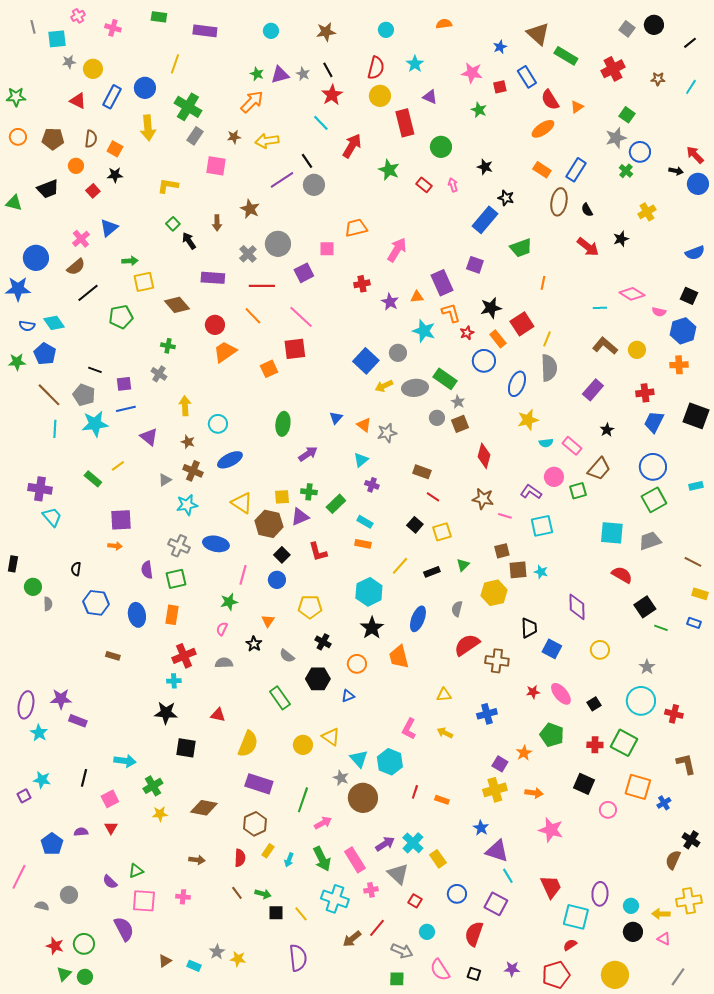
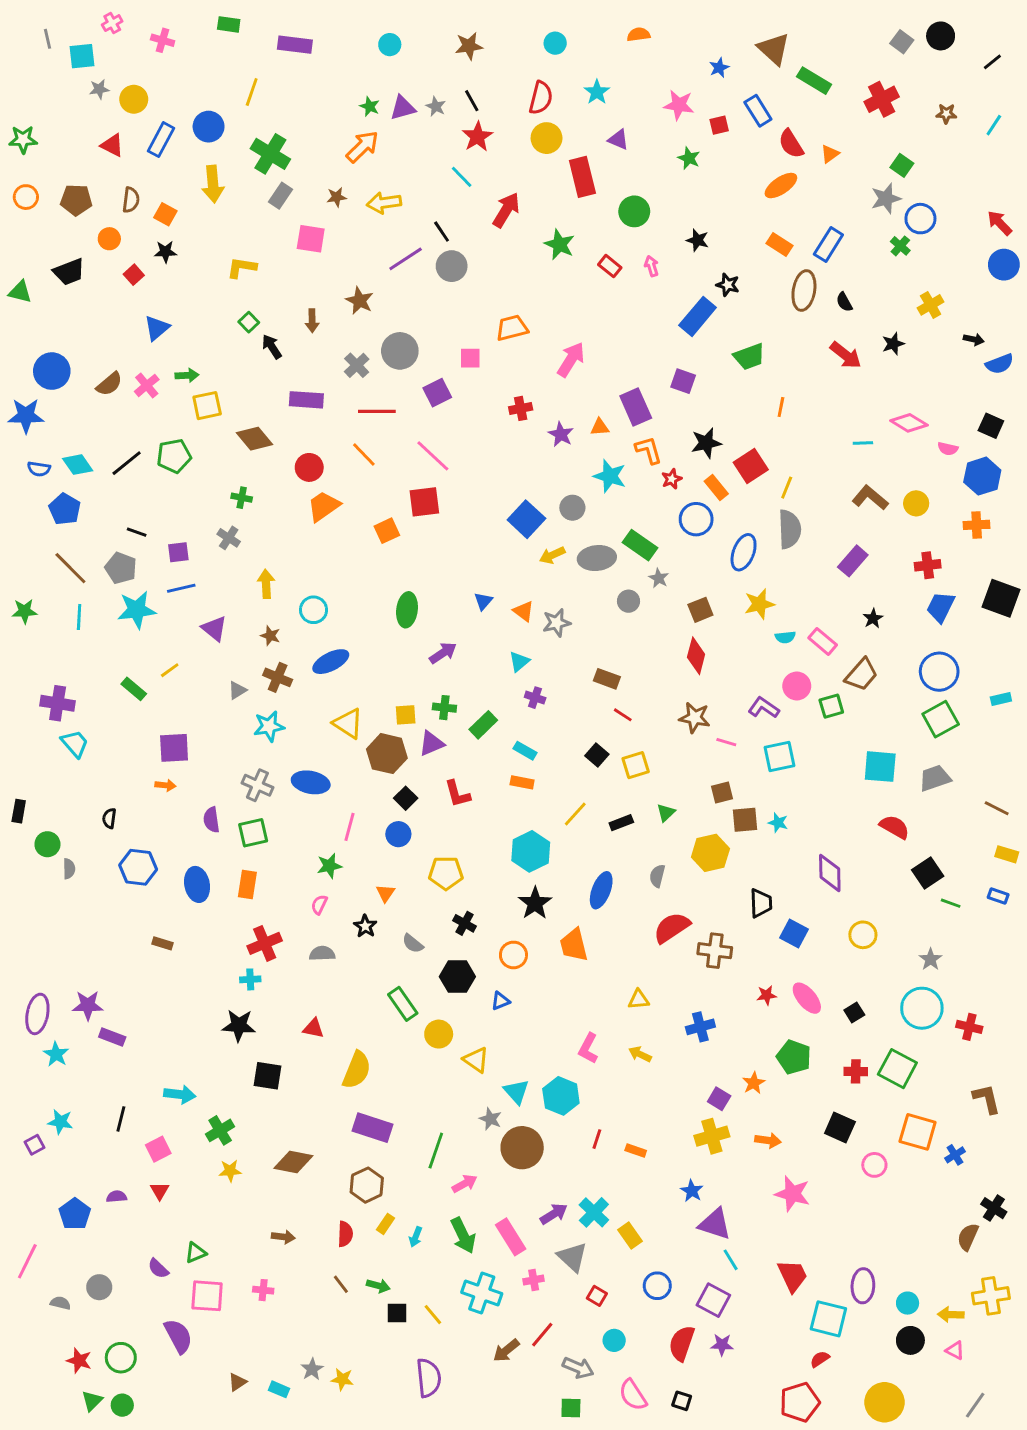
black arrow: (676, 171) -> (974, 339), moved
pink cross: (81, 239) -> (147, 385), moved
black line: (88, 293) -> (127, 463), moved
green star: (17, 362) -> (24, 611), moved
brown square: (460, 424) -> (700, 610), moved
yellow circle: (303, 745) -> (439, 1034), moved
purple star: (512, 969) -> (722, 1345), moved

